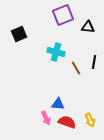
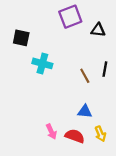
black square: (19, 34) -> (21, 38), turned 35
cyan cross: (56, 52) -> (42, 63), moved
blue triangle: (58, 104) -> (85, 111), moved

